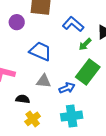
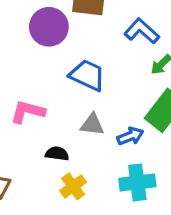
purple circle: (17, 22) -> (49, 27), size x1.5

